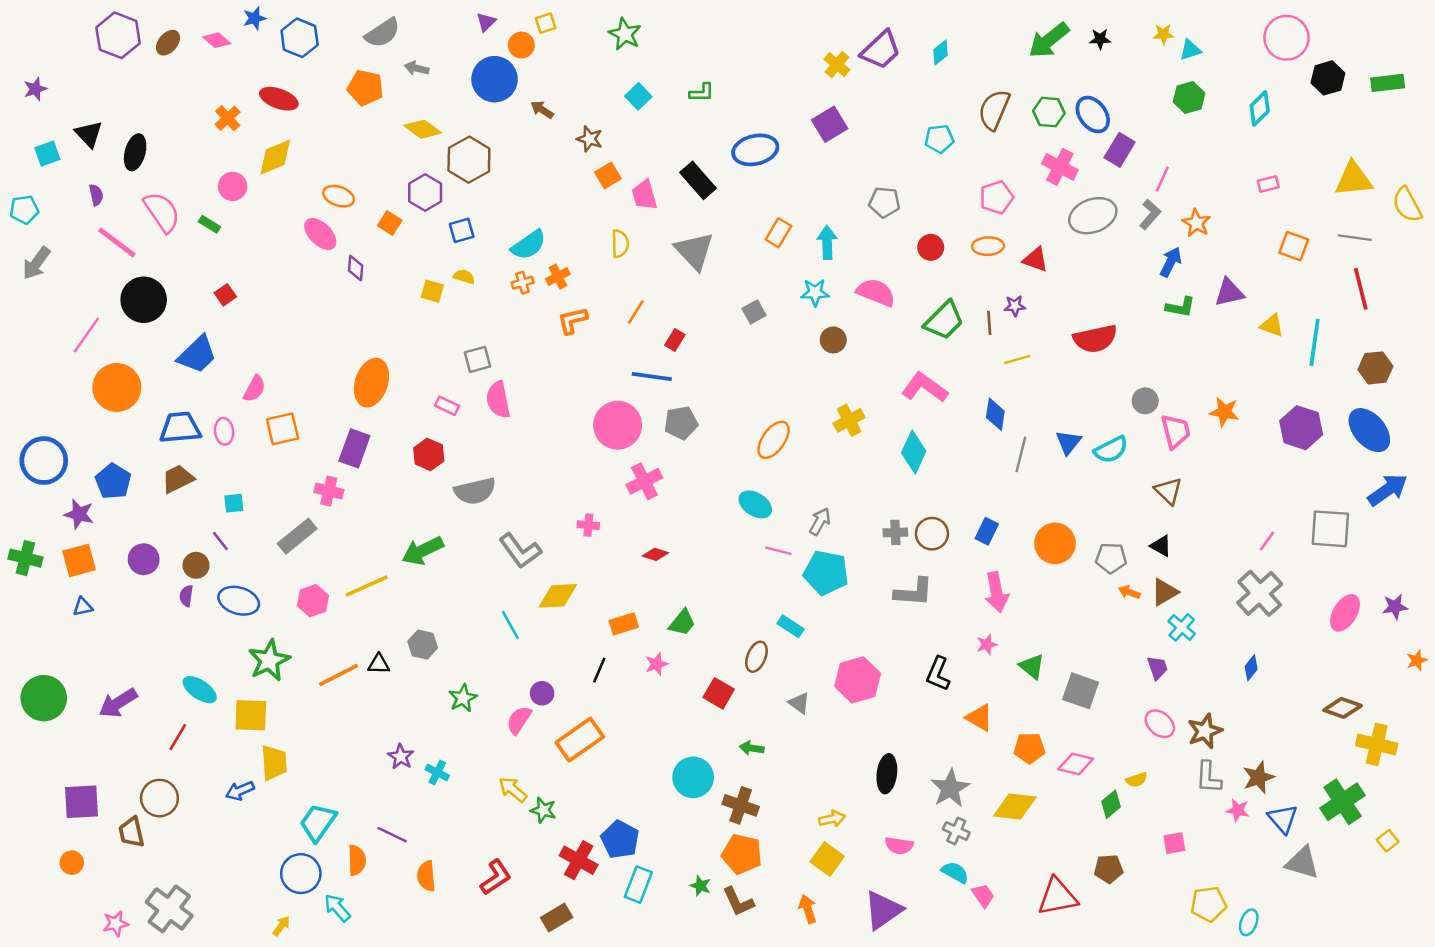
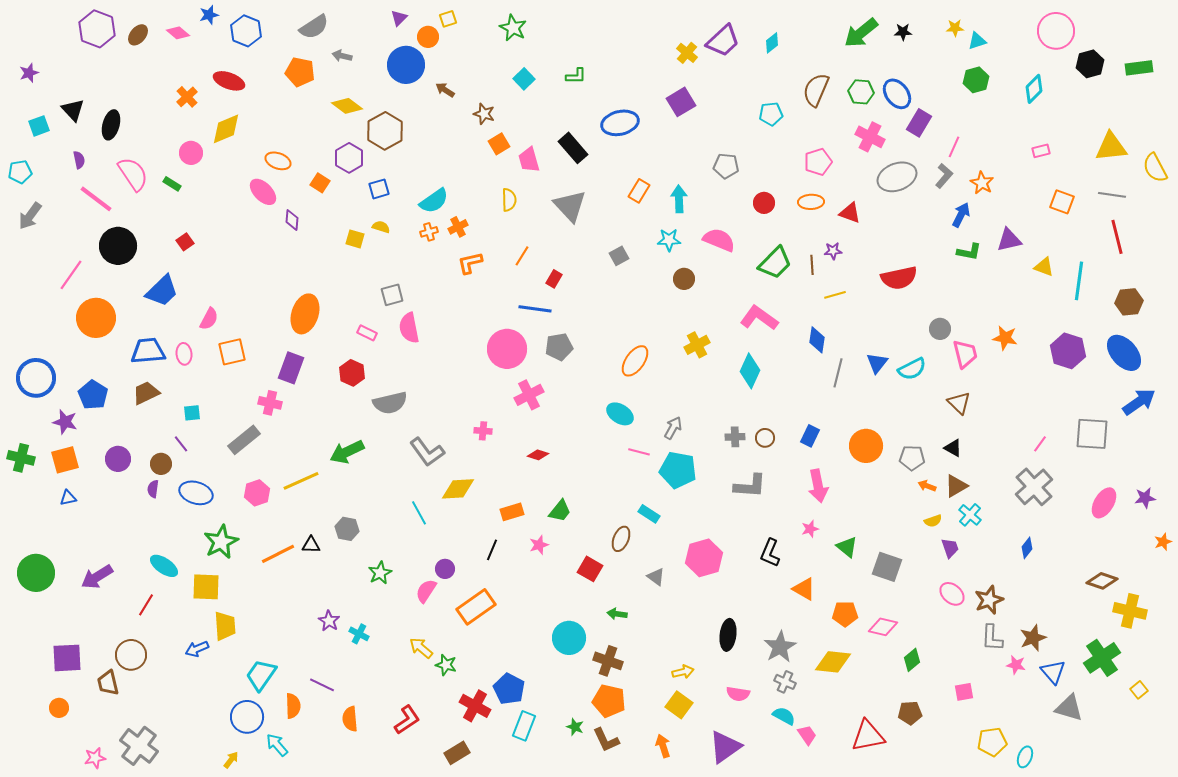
brown circle: (932, 534) -> (765, 438), size x0.7
yellow semicircle: (1137, 780) -> (933, 521), moved

